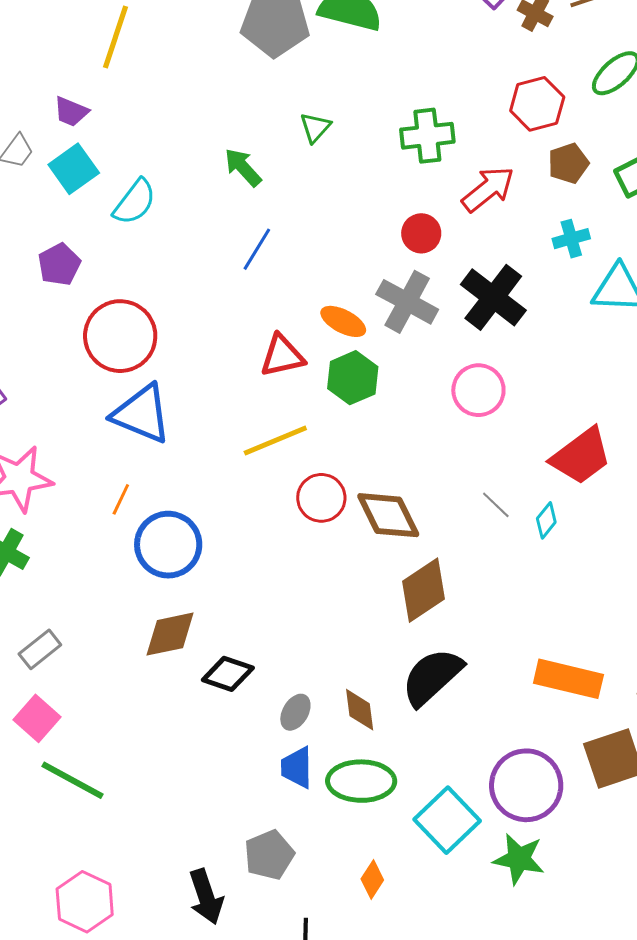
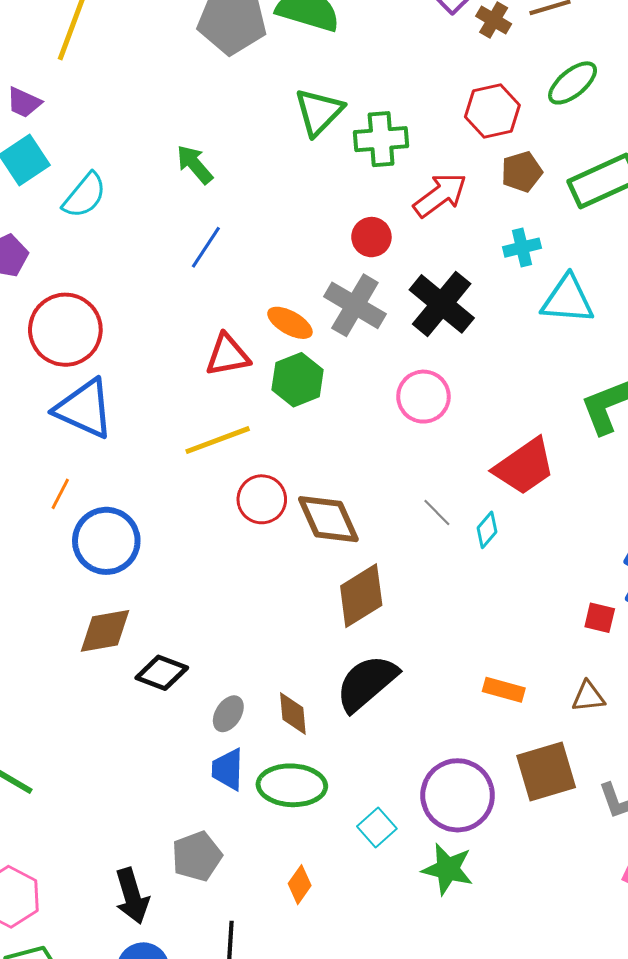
green triangle: (315, 127) -> (319, 112), moved, size x1.6
orange rectangle: (568, 679) -> (504, 690), size x0.6
cyan square: (447, 820) -> (377, 827), size x0.6

